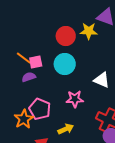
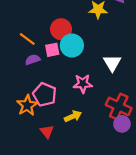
red circle: (66, 36) -> (61, 29), moved
pink square: (36, 62) -> (52, 50), moved
white triangle: (102, 80) -> (112, 63), turned 36

